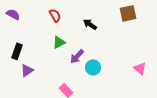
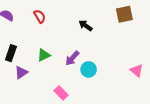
red semicircle: (55, 15) -> (40, 16), moved
green triangle: (59, 42) -> (44, 55), moved

